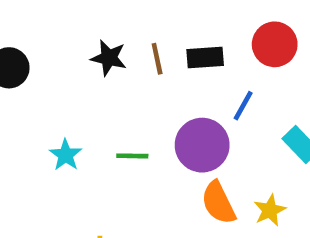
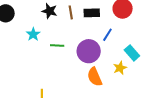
cyan star: (66, 155) -> (33, 34), moved
green line: (132, 156) -> (57, 46), moved
yellow star: (270, 210) -> (120, 68), moved

